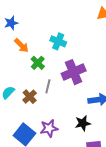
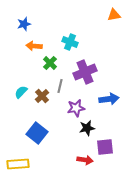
orange arrow: (21, 45) -> (34, 46), turned 140
black star: (83, 123) -> (87, 128), moved
purple star: (49, 128) -> (76, 108), moved

